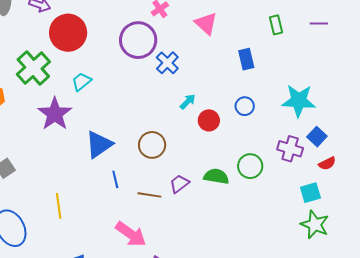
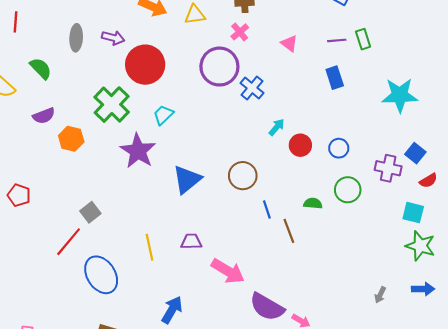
pink triangle: (206, 23) -> (289, 43), size x0.7
purple line: (319, 23) -> (337, 40), moved
cyan star: (299, 101) -> (400, 95), moved
blue circle: (245, 106) -> (339, 148), moved
green semicircle: (216, 176) -> (313, 203), size x0.7
blue line: (115, 179) -> (267, 210), moved
purple trapezoid: (179, 184) -> (191, 242), moved, turned 40
cyan square: (310, 193) -> (413, 213), turned 35
brown line: (149, 195) -> (289, 231), moved, turned 65

